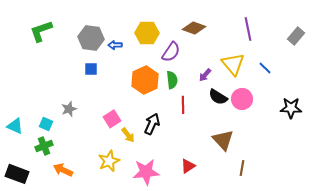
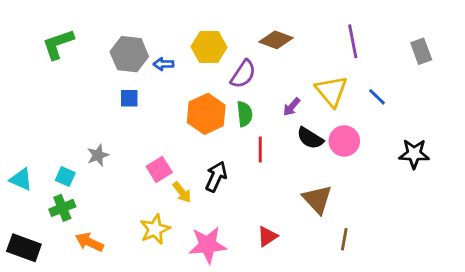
gray rectangle: (296, 36) -> (421, 51), turned -60

